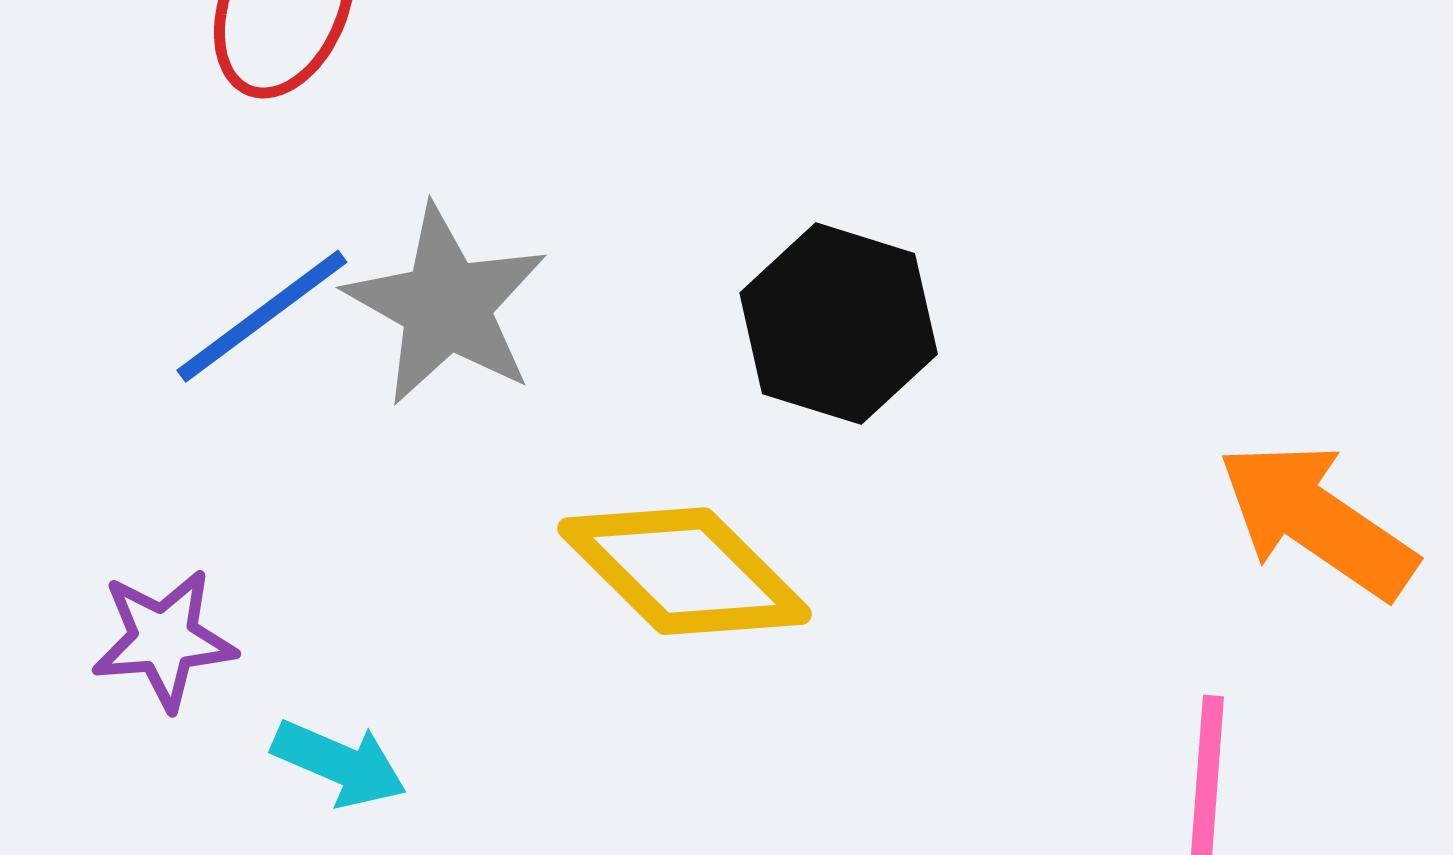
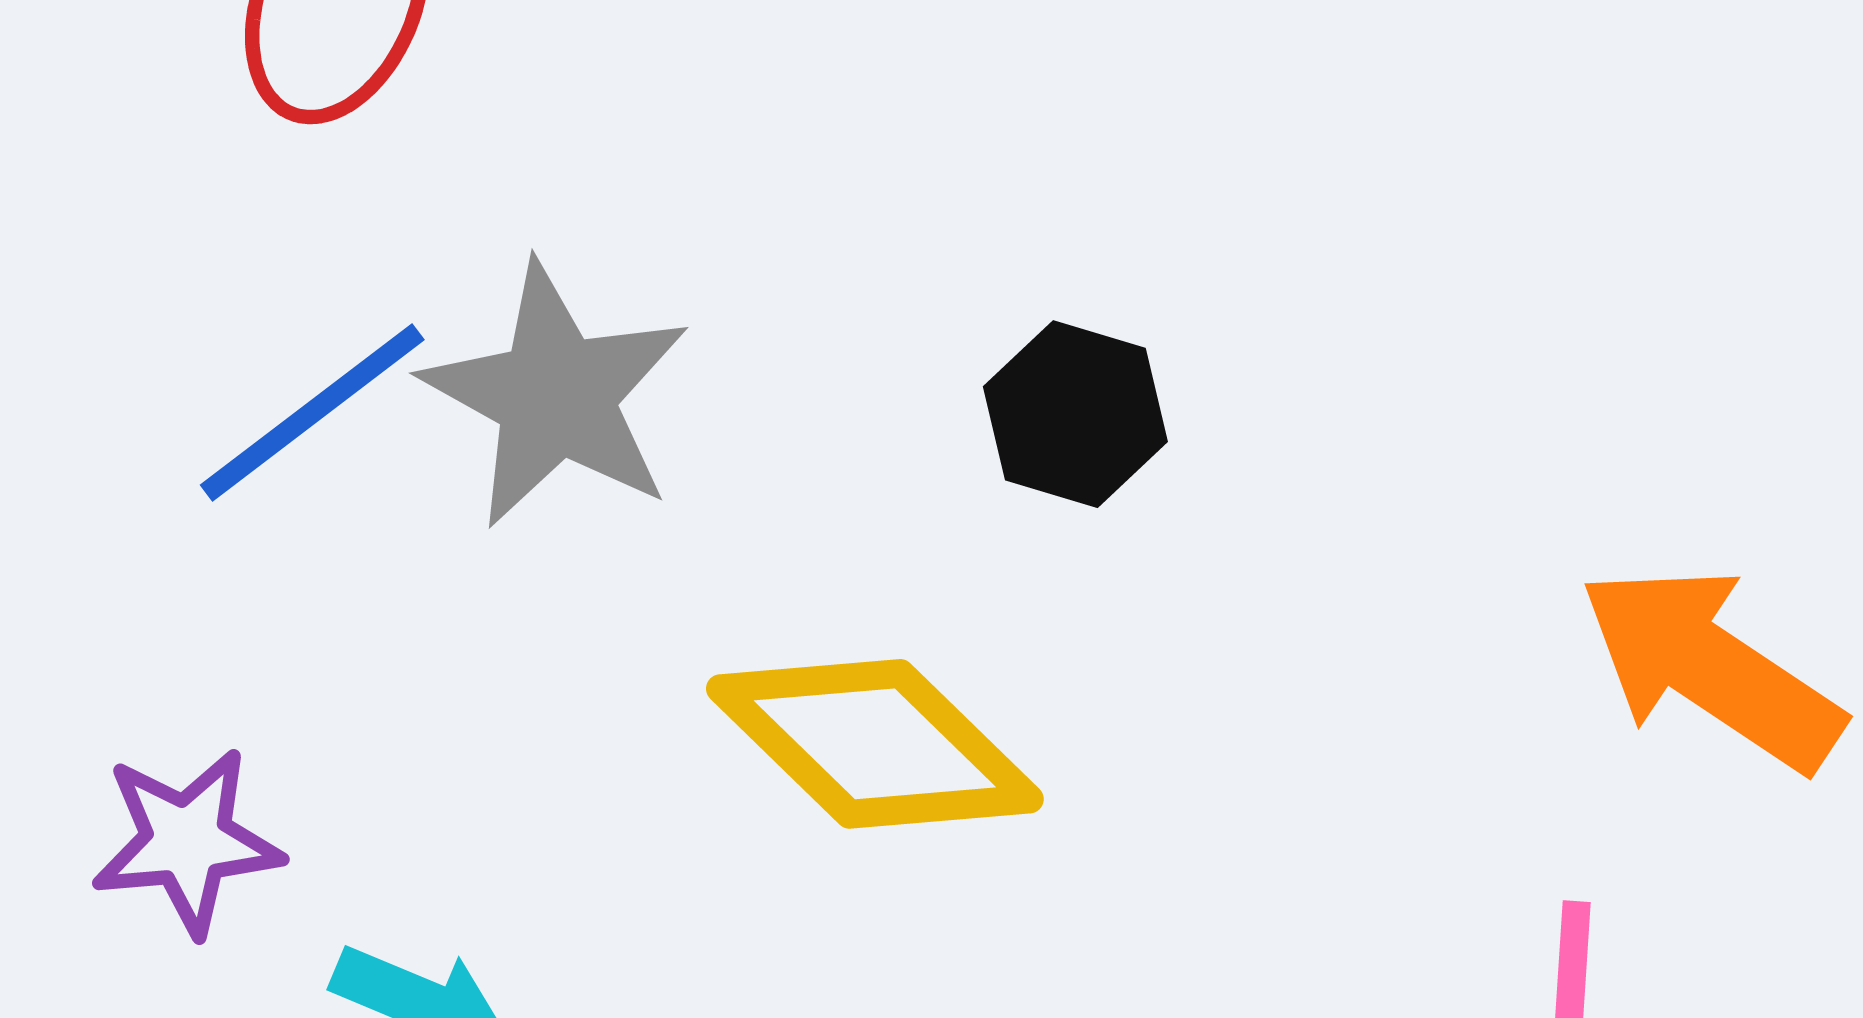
black hexagon: (839, 324) -> (1075, 414), size x0.7

